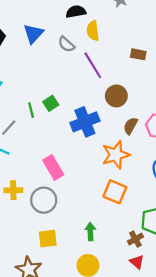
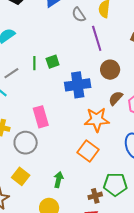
yellow square: (48, 239) -> (21, 176), turned 30

